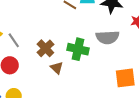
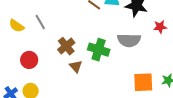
gray line: (14, 40) -> (40, 22), moved

